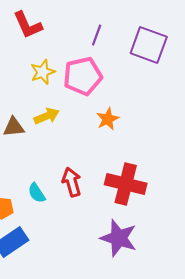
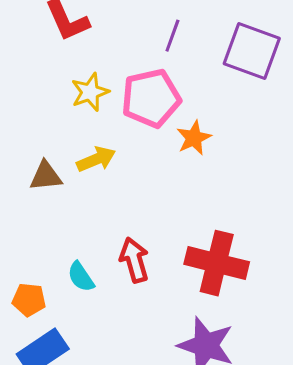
orange star: (108, 119) -> (194, 138), moved

